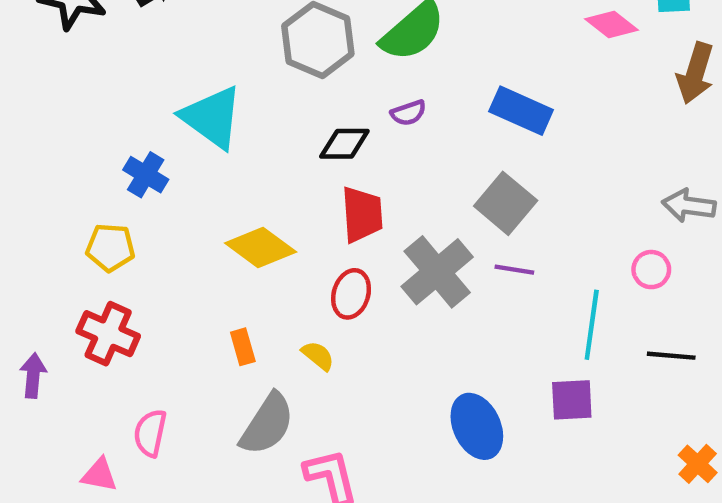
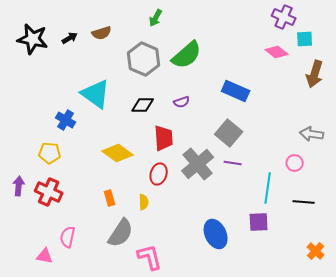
purple semicircle: (408, 113) -> (182, 102), moved
black diamond: (344, 144) -> (143, 105), moved
yellow semicircle: (318, 356) -> (144, 202), turned 49
purple arrow: (33, 376) -> (19, 186), moved

